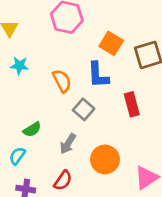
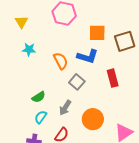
orange square: (111, 43) -> (97, 33), turned -30
blue L-shape: (98, 75) -> (87, 56), turned -70
cyan semicircle: (17, 156) -> (41, 117), moved

